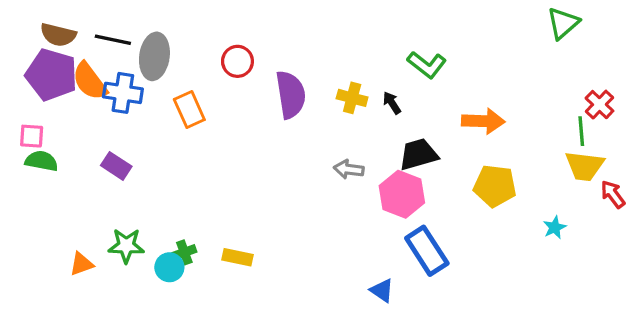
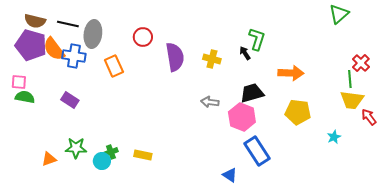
green L-shape: (427, 65) -> (257, 39), turned -110
black arrow: (392, 103) -> (245, 53), moved

